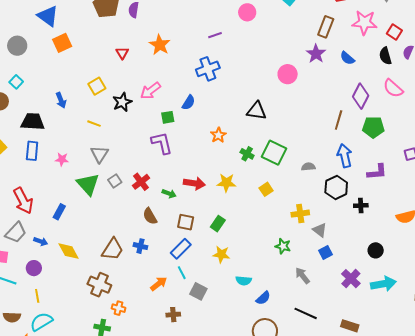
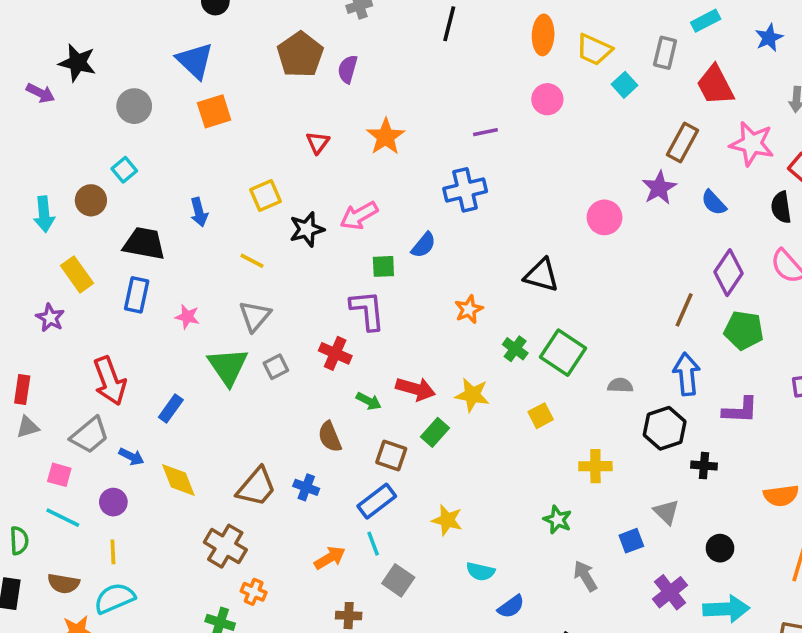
red cross: (141, 182) -> (335, 353), moved, turned -36
green rectangle: (218, 224) -> (435, 432), moved
gray triangle: (320, 230) -> (666, 512), moved

